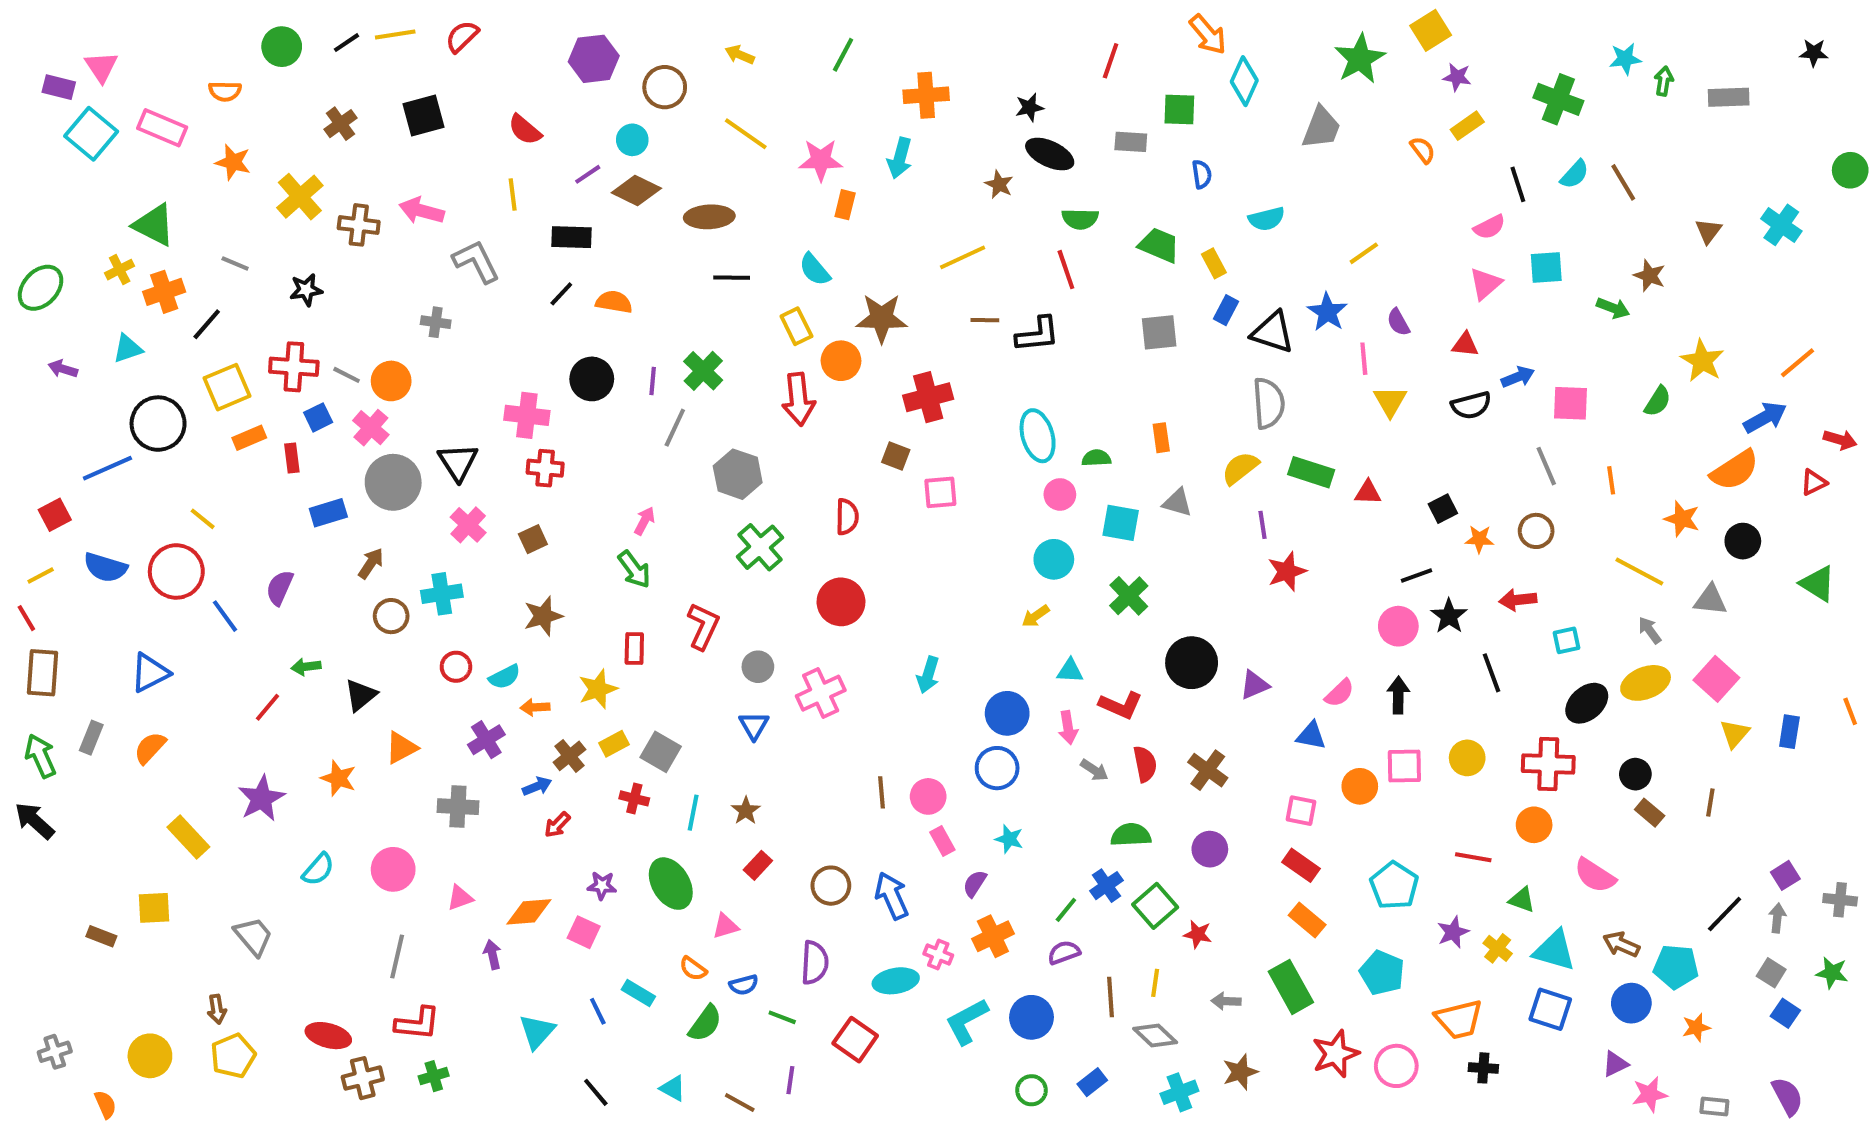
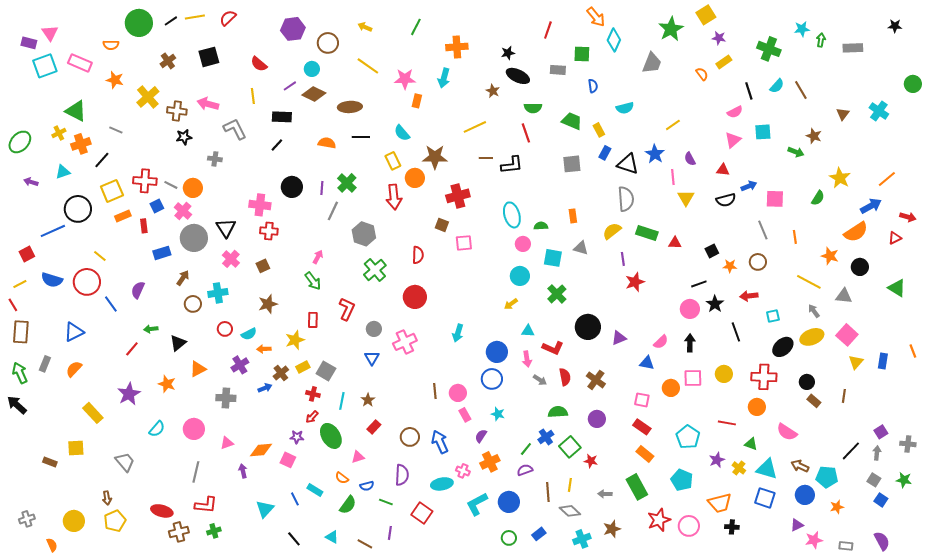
green circle: (282, 47) -> (139, 23), size x1.4
cyan square: (91, 134) -> (45, 66), turned 30
black star: (306, 290) -> (184, 137), moved
orange semicircle: (614, 302) -> (327, 143), moved
red arrow: (557, 825) -> (312, 417), moved

